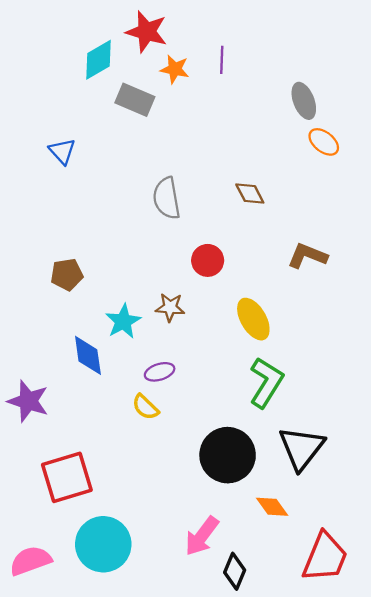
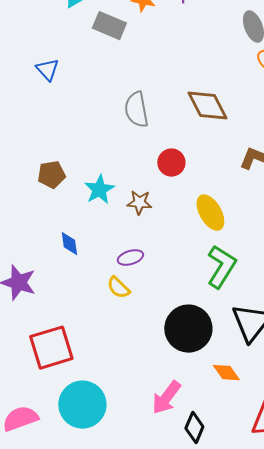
brown diamond: (250, 194) -> (207, 106), size x1.6
cyan star: (123, 321) -> (99, 190), moved
blue diamond: (88, 355) -> (69, 244), size x0.7

